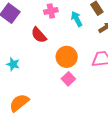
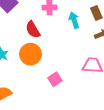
orange circle: (67, 57) -> (31, 54), moved

